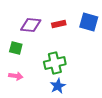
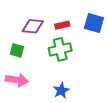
green cross: (55, 63) -> (60, 49), moved
pink arrow: (16, 76) -> (17, 80), size x1.5

